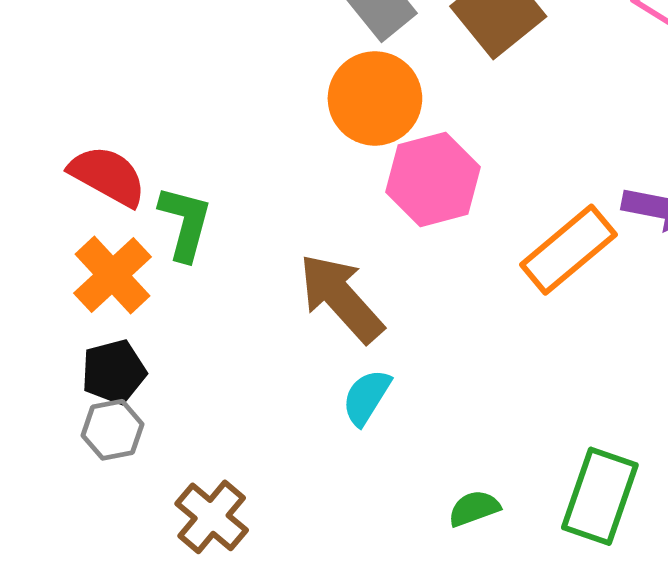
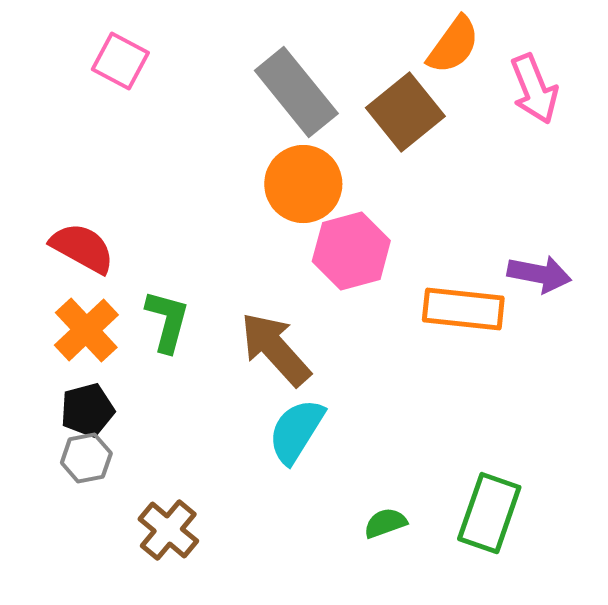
green L-shape: (185, 223) -> (167, 321), moved
orange rectangle: (568, 250) -> (463, 309), turned 46
cyan semicircle: (366, 397) -> (296, 431), size x1.4

